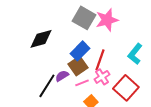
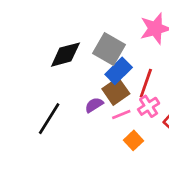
gray square: (84, 18) -> (109, 49), moved
black line: (47, 86) -> (49, 119), moved

